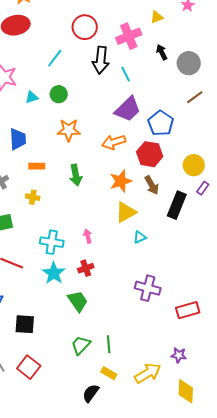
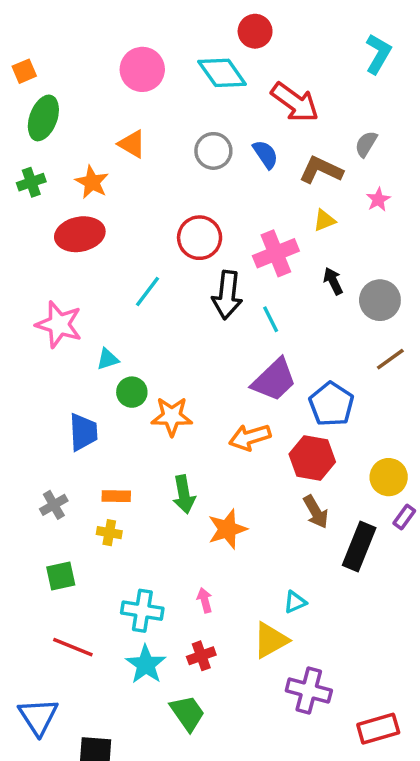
green circle: (59, 94) -> (132, 392), moved
orange rectangle: (37, 166) -> (116, 496), moved
orange star: (121, 181) -> (227, 529), moved
yellow triangle: (126, 212) -> (271, 640), moved

